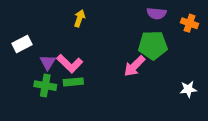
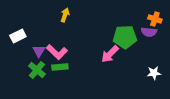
purple semicircle: (156, 13) -> (149, 32), moved
green cross: (45, 86) -> (37, 70), turned 30

